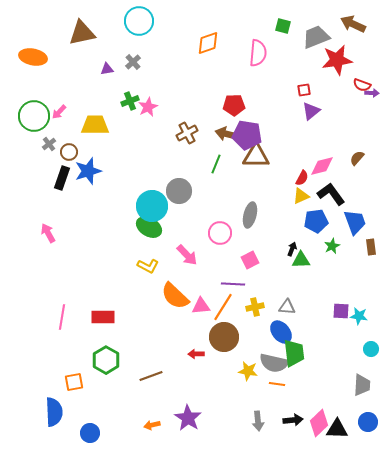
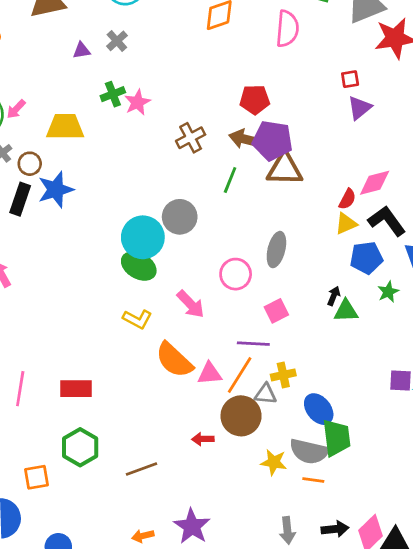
gray triangle: (287, 307) -> (266, 394), moved

